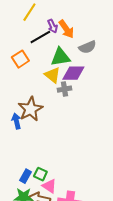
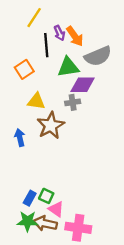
black line: (40, 37) -> (46, 45), turned -65
gray semicircle: (87, 47) -> (98, 56), size x1.4
yellow triangle: (52, 75) -> (36, 101), moved, turned -30
brown star: (30, 109) -> (51, 125), moved

